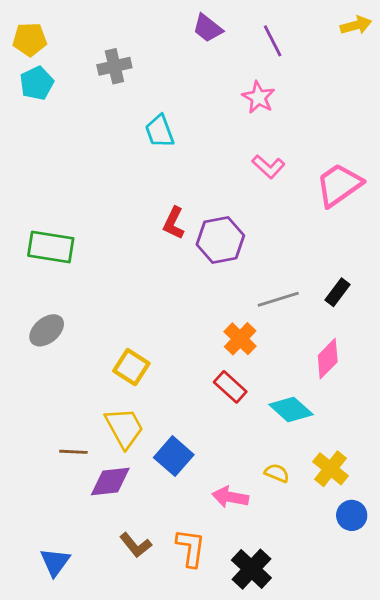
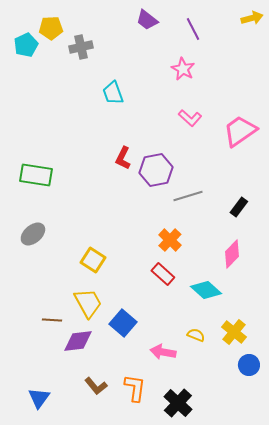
yellow pentagon: (30, 39) -> (51, 28), moved
cyan pentagon: (37, 83) -> (26, 45), moved
gray line: (278, 299) -> (188, 196), moved

